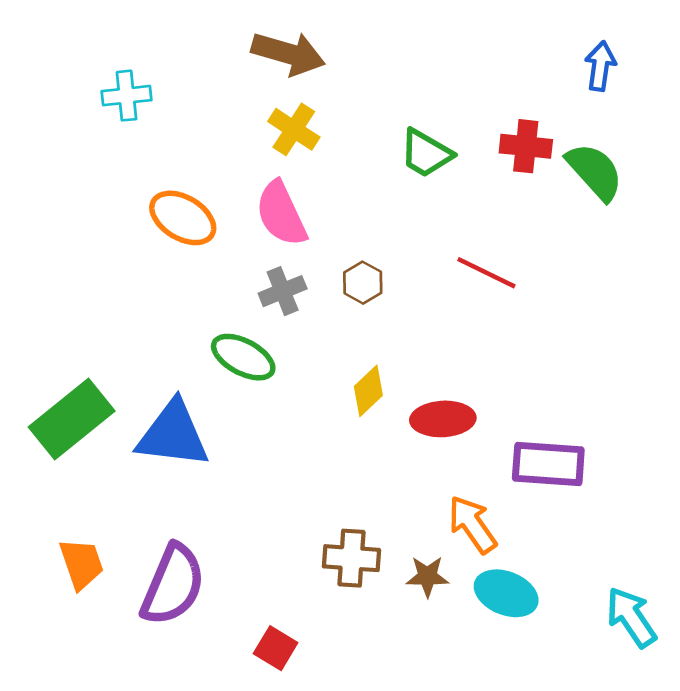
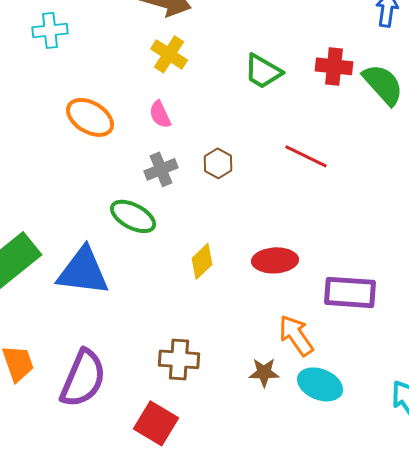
pink semicircle: (281, 214) -> (160, 114), size x0.6
yellow diamond: (368, 391) -> (202, 261), moved
brown cross: (351, 558) -> (179, 359), moved
red square: (276, 648) -> (156, 423), size x1.4

